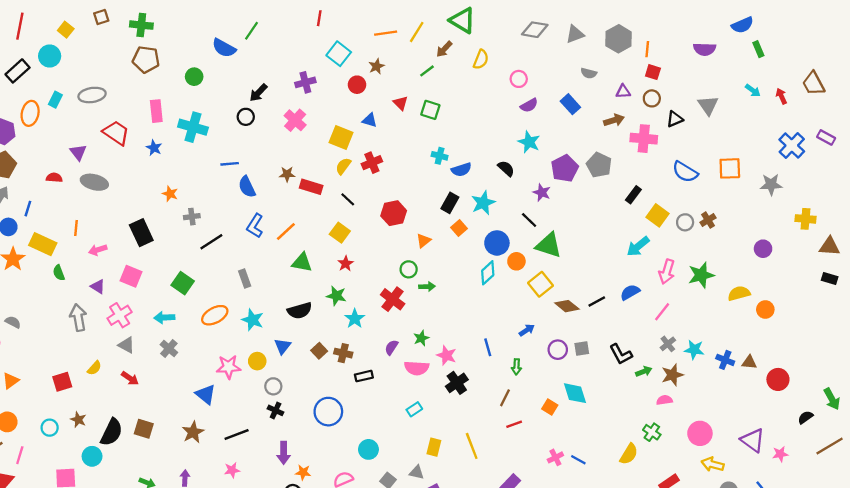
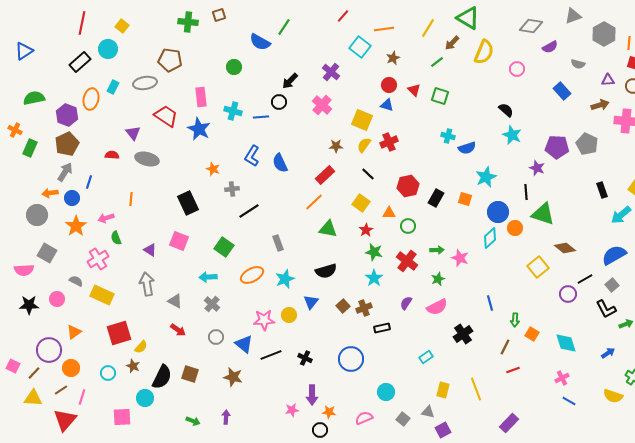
brown square: (101, 17) -> (219, 15), moved
red line: (319, 18) -> (343, 16), turned 32
orange line: (386, 33) -> (384, 29), moved
gray triangle: (575, 34) -> (573, 16), moved
brown pentagon: (146, 59) -> (170, 60), moved
yellow semicircle: (481, 59) -> (484, 52), size x1.4
purple cross: (305, 82) -> (331, 72), turned -36
red circle: (357, 85) -> (389, 85), moved
purple semicircle: (529, 105) -> (550, 47), moved
cyan cross: (193, 127) -> (233, 111), size x0.7
cyan star: (529, 142) -> (512, 135), moved
blue star: (154, 148) -> (199, 129), size x1.6
blue line: (230, 164) -> (261, 117), moved
black semicircle: (506, 168) -> (506, 110), moved
purple pentagon: (565, 168) -> (557, 147), turned 30
brown star: (287, 174) -> (336, 146), moved
red rectangle: (311, 187) -> (325, 175), moved, turned -60
black rectangle: (633, 195) -> (602, 190), moved, turned -56
black rectangle: (450, 203) -> (436, 198), moved
black line: (529, 220) -> (526, 192), turned 42
blue L-shape: (255, 226) -> (252, 156), moved
orange square: (459, 228) -> (465, 199), turned -32
orange triangle: (424, 241) -> (389, 213), moved, turned 40
yellow rectangle: (43, 244) -> (102, 295), moved
pink arrow: (98, 250) -> (106, 218), moved
green circle: (409, 269) -> (408, 226), moved
yellow square: (541, 284) -> (538, 267), moved
blue semicircle: (630, 292) -> (614, 255), size x1.4
green star: (336, 296) -> (374, 252), moved
black line: (597, 301) -> (585, 279), moved
brown diamond: (567, 306) -> (565, 248), moved
pink cross: (120, 315) -> (98, 259), moved
gray arrow: (78, 318) -> (147, 284), moved
cyan star: (253, 320) -> (285, 279), turned 30
blue arrow: (527, 330) -> (608, 353), moved
green star: (421, 338) -> (438, 279), moved
gray square: (582, 348) -> (612, 285), moved, turned -32
purple circle: (558, 350) -> (568, 294), moved
brown cross: (343, 353) -> (364, 308), turned -35
pink star: (446, 355) -> (460, 258), moved
yellow semicircle: (94, 368) -> (141, 347), moved
pink semicircle: (417, 368) -> (437, 307), moved, turned -30
red square: (62, 382) -> (119, 333), size x1.4
gray circle: (273, 386) -> (216, 337), moved
orange square: (550, 407) -> (532, 334), moved
brown star: (193, 432) -> (233, 377), turned -30
black line: (237, 435) -> (271, 355), moved
yellow semicircle: (629, 454) -> (613, 396), turned 78
pink cross: (555, 457) -> (562, 378), moved
pink star: (232, 470) -> (292, 410), moved

